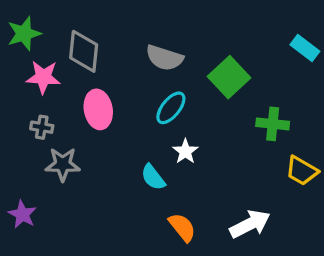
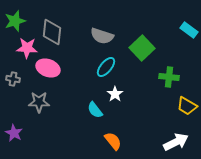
pink ellipse: (98, 109) -> (48, 68), moved, turned -60
gray cross: (42, 127) -> (13, 79), moved
white arrow: (250, 224) -> (176, 142), moved

